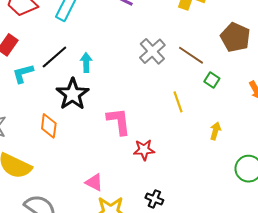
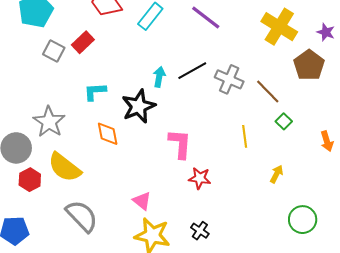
brown pentagon: (235, 37) -> (309, 65), moved
gray cross: (152, 51) -> (229, 79), turned -36
black line: (54, 57) -> (192, 71), moved
cyan L-shape: (23, 73) -> (95, 92), moved
orange diamond: (49, 126) -> (108, 134), turned -30

